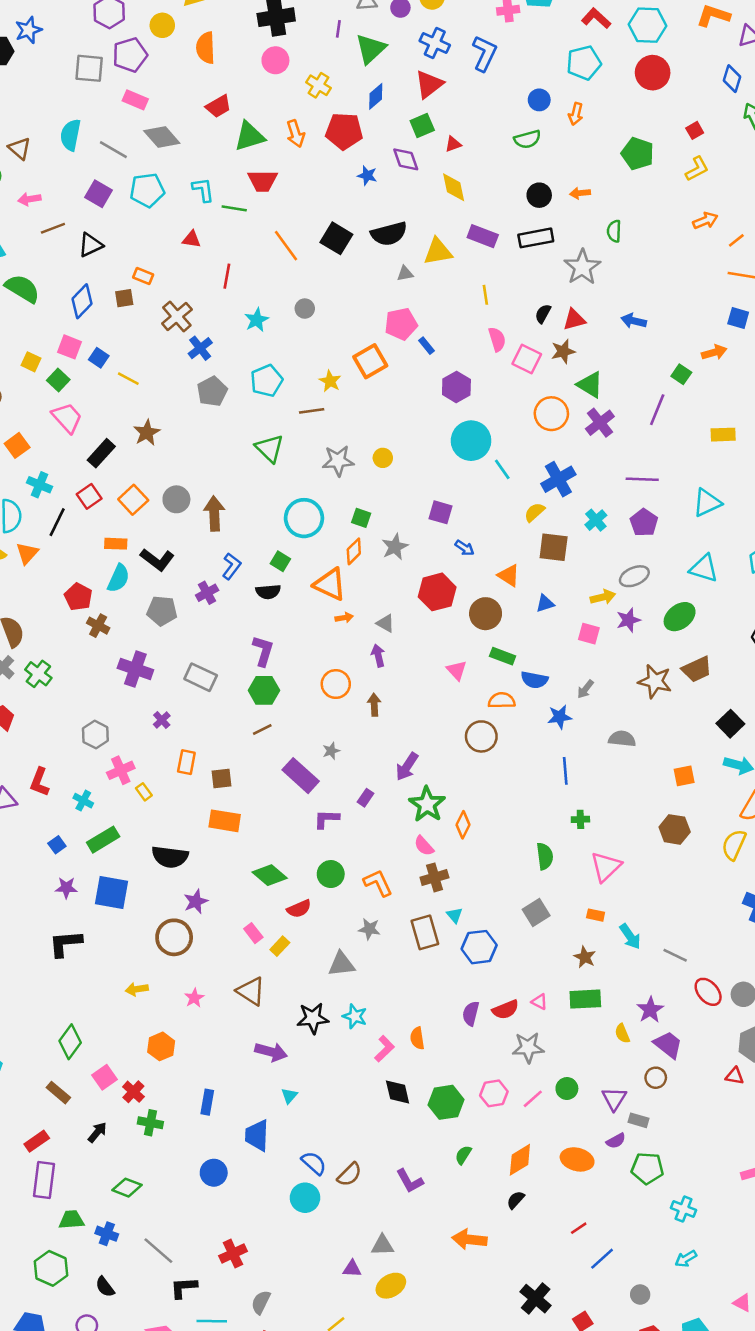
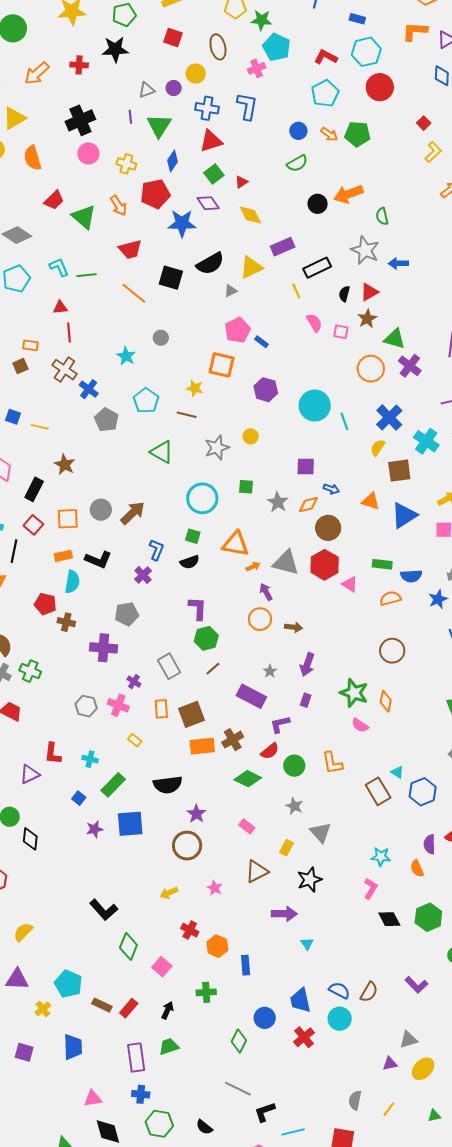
red triangle: (429, 84) -> (211, 141), turned 35
orange arrow: (576, 114) -> (329, 134), turned -54
green triangle: (250, 136) -> (84, 217), turned -48
green pentagon: (638, 154) -> (358, 134), moved
blue star: (367, 176) -> (182, 223), size x1.8
red trapezoid: (263, 181) -> (130, 249), moved
orange arrow: (580, 193) -> (348, 194), size x1.8
purple rectangle: (483, 236) -> (283, 247), turned -30
black rectangle: (536, 238) -> (317, 268), moved
red line: (227, 276) -> (69, 332), moved
blue arrow: (634, 321) -> (398, 263), moved
pink square: (527, 359) -> (341, 332), size x0.7
orange square: (370, 361) -> (222, 365), turned -32
purple hexagon: (456, 387) -> (266, 390), moved
brown line: (312, 411) -> (187, 415), turned 36
cyan line: (502, 469) -> (344, 421), turned 30
orange square: (133, 500) -> (68, 519), turned -35
brown arrow: (214, 514) -> (133, 513), turned 64
cyan cross: (596, 520) -> (426, 441), size x1.4
orange diamond: (354, 551) -> (308, 505), moved, turned 45
red hexagon: (437, 592) -> (325, 565), moved
blue triangle: (545, 604) -> (404, 515), size x1.8
gray pentagon: (162, 611) -> (127, 614), moved
brown circle: (486, 614) -> (328, 528), moved
gray triangle: (385, 623) -> (286, 563), size x1.8
purple arrow: (378, 656) -> (266, 592), moved
gray rectangle: (201, 677) -> (169, 666), moved, turned 50
brown arrow: (374, 705) -> (294, 627), turned 114
brown circle: (481, 736) -> (392, 651), moved
purple arrow: (407, 767) -> (307, 665), moved
pink cross: (121, 770) -> (118, 705), moved, turned -30
brown square: (222, 779) -> (191, 714), size x1.5
brown cross: (434, 877) -> (233, 740), moved
orange L-shape: (378, 883) -> (332, 763), turned -150
red semicircle: (299, 909) -> (270, 751), moved
gray star: (369, 929) -> (294, 806), moved, turned 30
black L-shape: (65, 943) -> (104, 910), moved, turned -112
yellow rectangle: (280, 946) -> (286, 848), moved
gray triangle: (341, 964) -> (321, 832), turned -50
brown triangle: (251, 991) -> (257, 871), turned -45
cyan star: (355, 1016) -> (381, 857), moved
orange semicircle: (417, 1038) -> (417, 868), moved
orange hexagon: (161, 1046) -> (217, 946), moved
red cross: (133, 1092) -> (190, 930), moved
brown rectangle: (58, 1093) -> (102, 1005), moved
blue trapezoid: (257, 1135) -> (300, 1000), moved
red rectangle: (37, 1141) -> (129, 1008), moved
green diamond: (127, 1188) -> (239, 1041), moved, turned -70
green trapezoid: (71, 1220) -> (169, 1047), moved
blue cross: (107, 1234) -> (141, 1094), moved
red cross: (233, 1254) -> (304, 1037), moved
gray semicircle: (261, 1302) -> (355, 1100), moved

